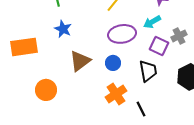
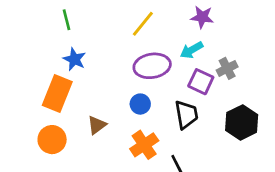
orange rectangle: (24, 47) -> (57, 93), moved, turned -60
brown triangle: (80, 61) -> (97, 125), moved, size x0.7

